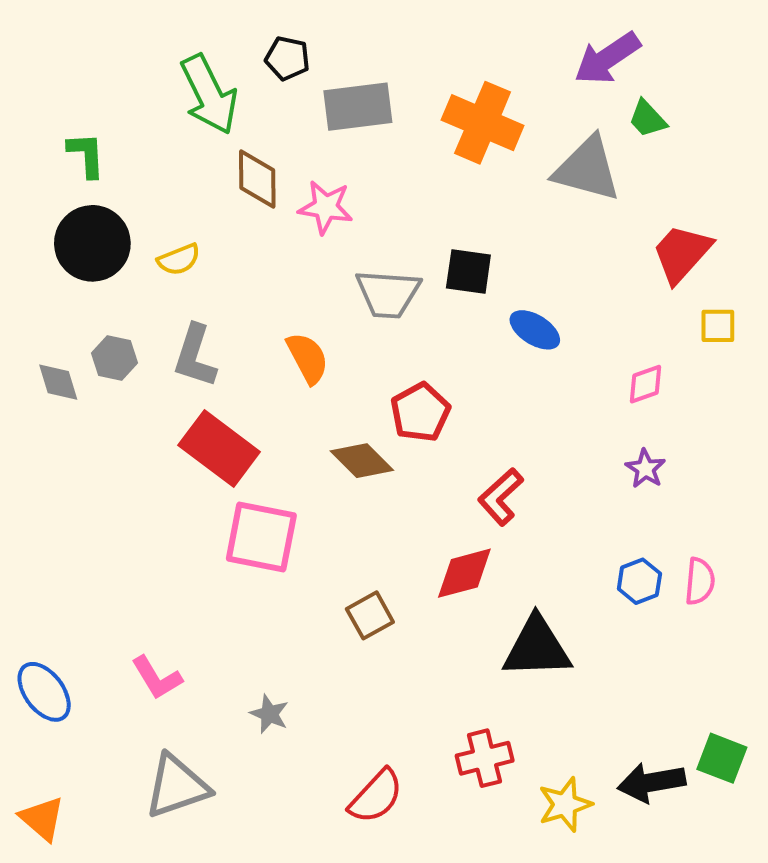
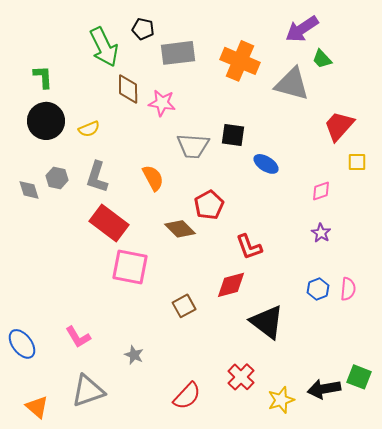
red L-shape: (501, 497) -> (249, 247), turned -68
black triangle: (537, 648) -> (267, 322), turned 39
red cross: (485, 758) -> (241, 377), turned -32
orange triangle: (42, 819) -> (37, 407), moved

